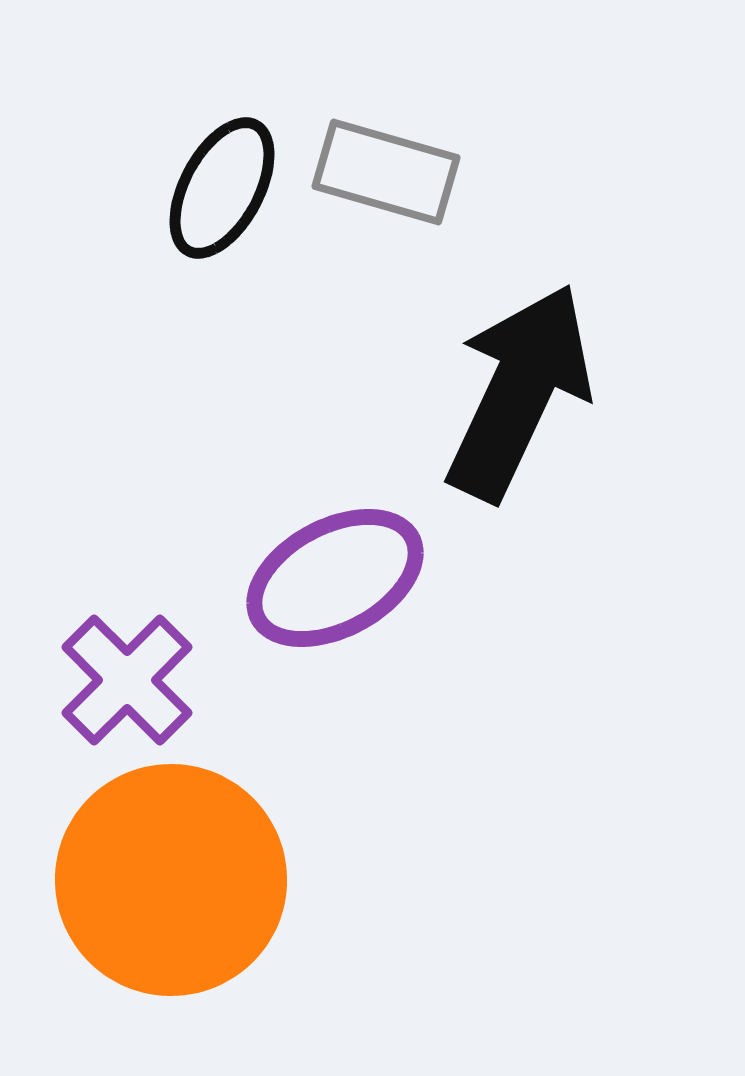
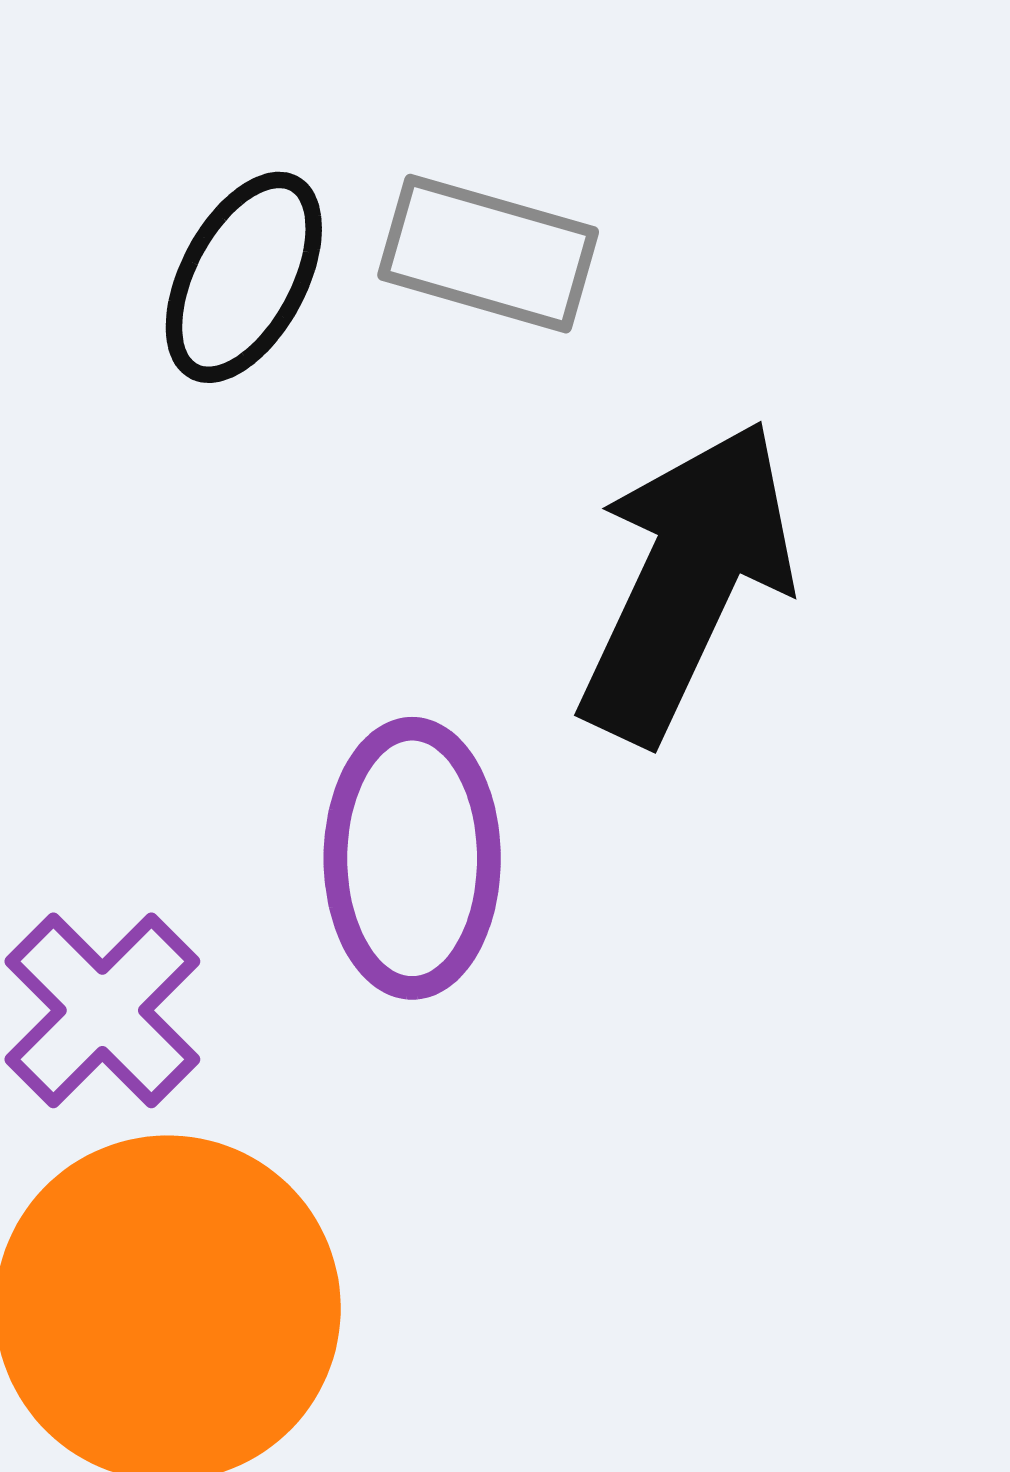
purple ellipse: (335, 578) -> (412, 858), turned -62

